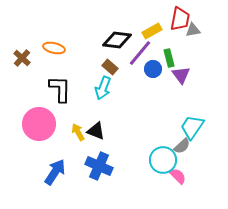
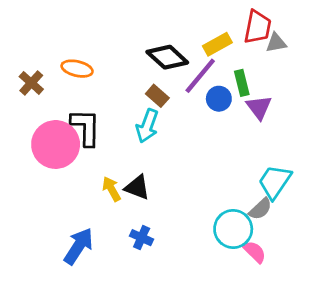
black diamond: (117, 40) -> (167, 57), turned 36
pink circle: (39, 124) -> (56, 144), moved
blue cross: (99, 166) -> (142, 238), size x0.6

